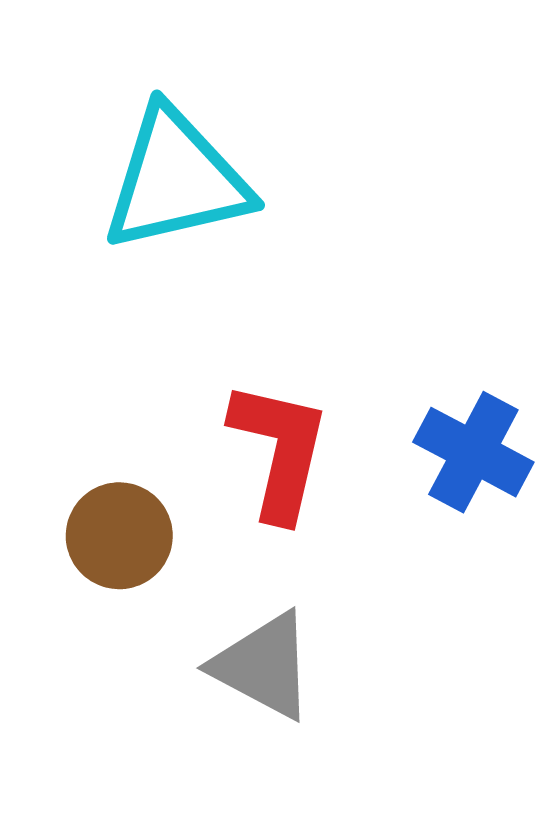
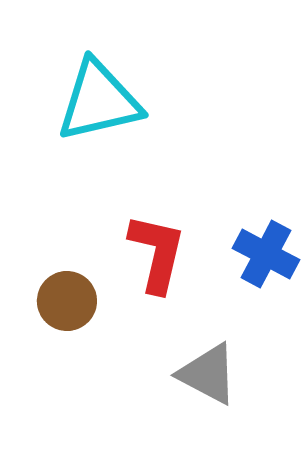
gray triangle: (263, 666) -> (208, 374), moved

